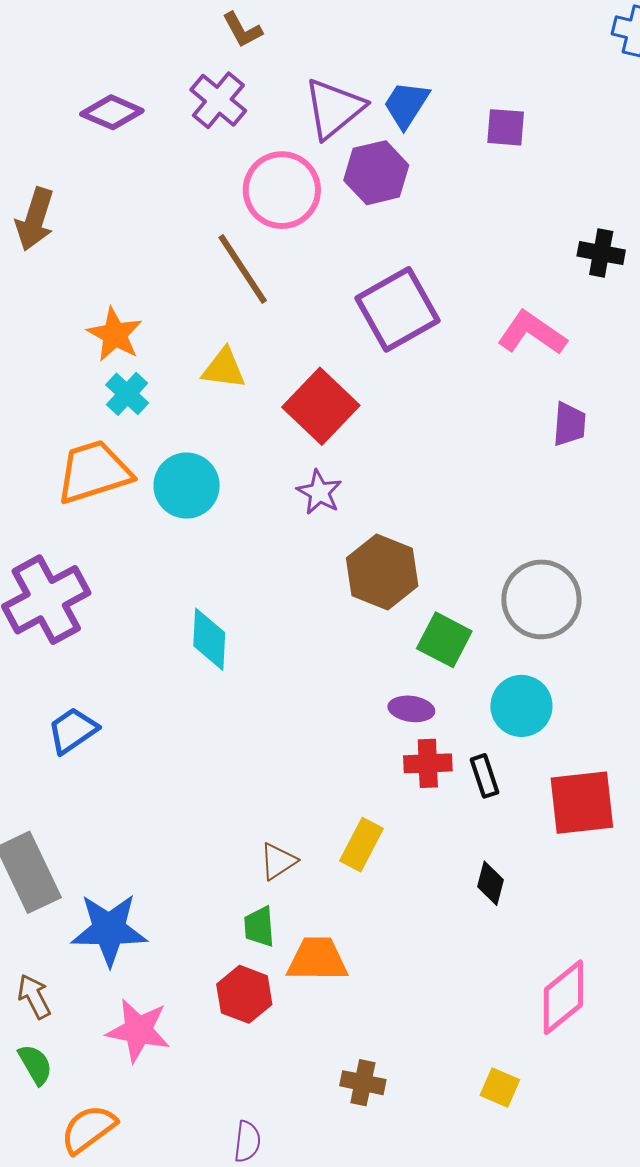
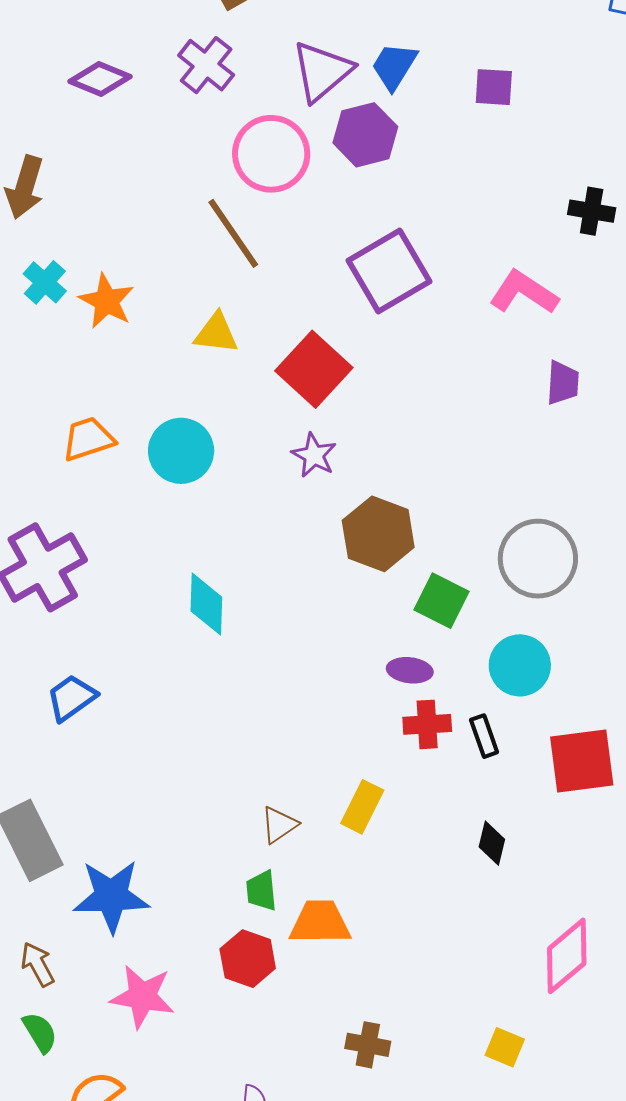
cyan cross: (127, 394) -> (45, 282), moved
orange trapezoid: (94, 472) -> (88, 439), size x0.7

